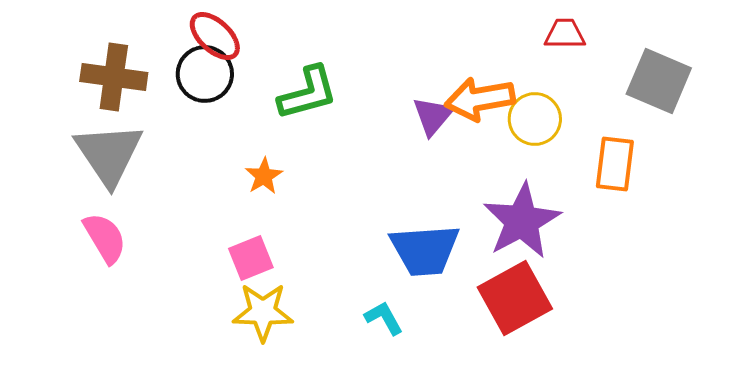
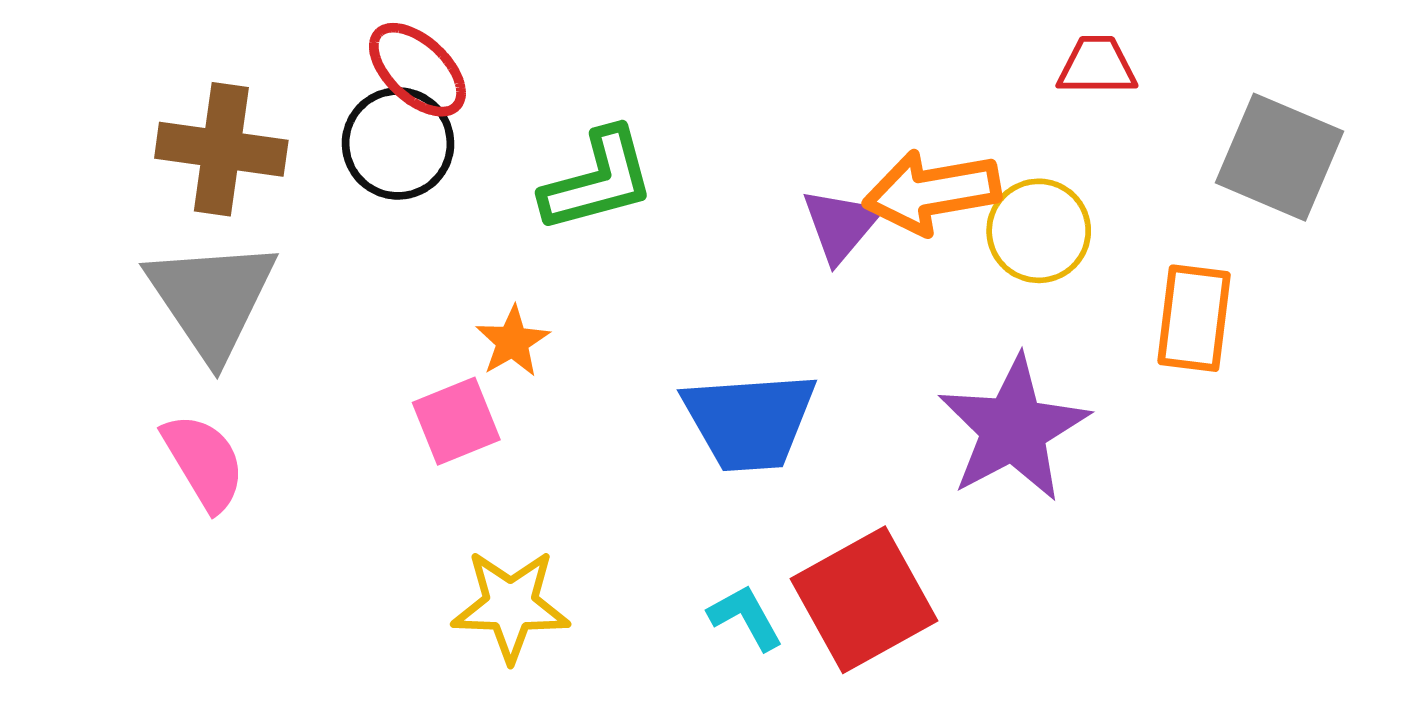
blue trapezoid: (425, 250) -> (749, 421), moved
pink square: (251, 258) -> (456, 421), moved
red square: (515, 298) -> (864, 600), moved

